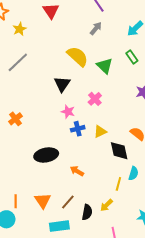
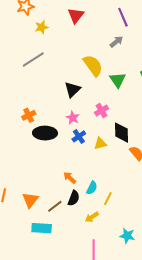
orange cross: (15, 119) -> (29, 115), moved
blue cross: (78, 129) -> (79, 136), turned -32
black diamond: (119, 151) -> (121, 133), moved
black ellipse: (46, 155) -> (45, 133), moved
cyan semicircle: (133, 173) -> (92, 188), moved
black semicircle: (87, 212) -> (74, 198), moved

